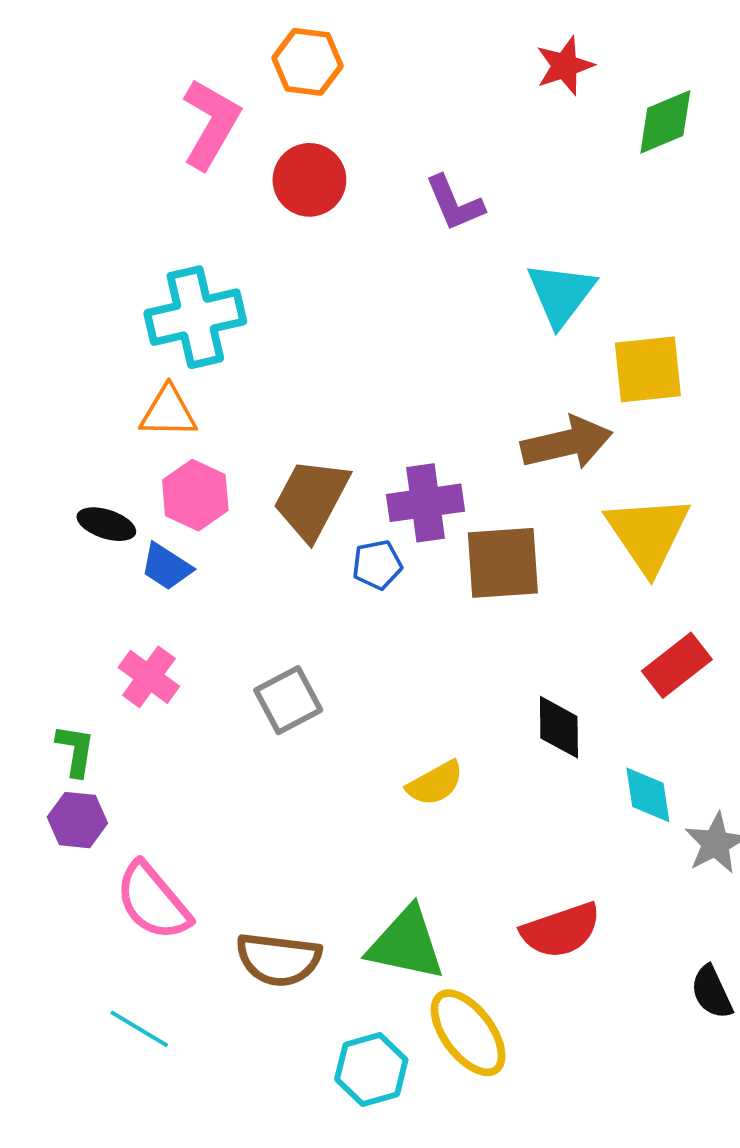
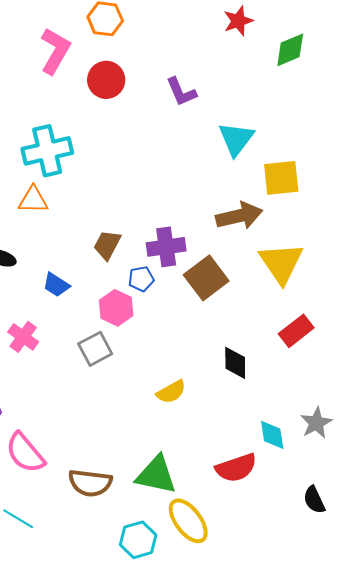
pink hexagon: (195, 495) -> (116, 308), moved
brown trapezoid: (311, 499) -> (107, 245), size x0.7
brown square: (503, 563) -> (206, 278), turned -33
blue trapezoid: (166, 567) -> (56, 285), moved
cyan diamond: (648, 795) -> (272, 435), moved

